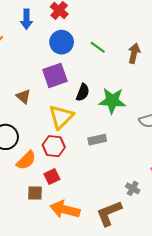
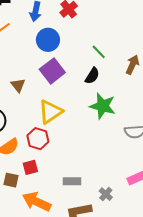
blue circle: (62, 42) -> (48, 40), moved
purple square: (55, 75) -> (52, 71), turned -30
black semicircle: (83, 92) -> (92, 76), moved
gray rectangle: (97, 140) -> (72, 181), moved

